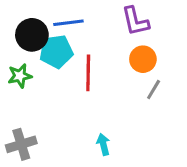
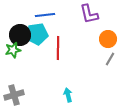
black circle: (32, 35) -> (20, 35), moved
orange circle: (143, 59) -> (108, 39), moved
gray line: (154, 90) -> (110, 59), moved

